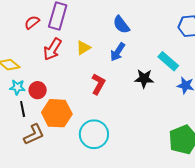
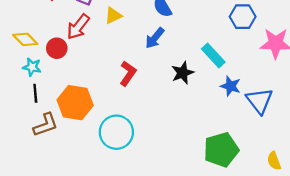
yellow triangle: (83, 48) -> (113, 16), moved
black star: (144, 79) -> (183, 73), turned -30
red circle: (38, 90) -> (57, 48), moved

